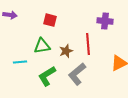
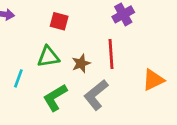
purple cross: (105, 21) -> (123, 14), moved, turned -35
cyan line: (20, 62) -> (18, 78), turned -64

